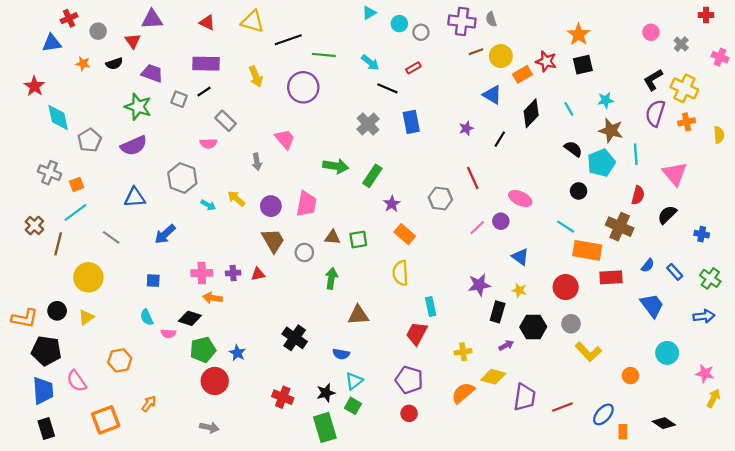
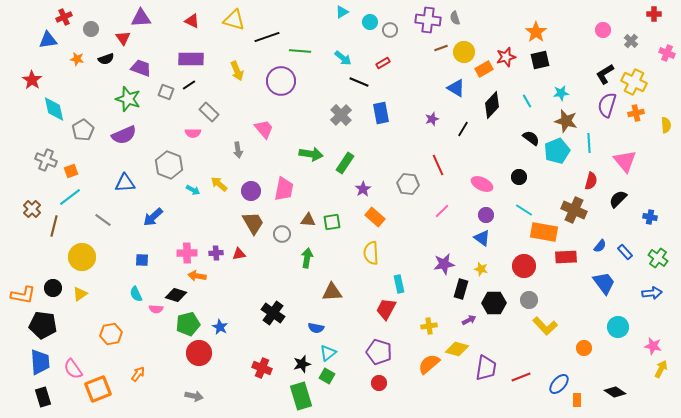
red star: (546, 61) -> (506, 57), turned -30
black circle: (579, 191) -> (519, 177), moved
purple circle: (501, 221) -> (486, 215), moved
pink semicircle: (77, 381) -> (73, 369), moved

